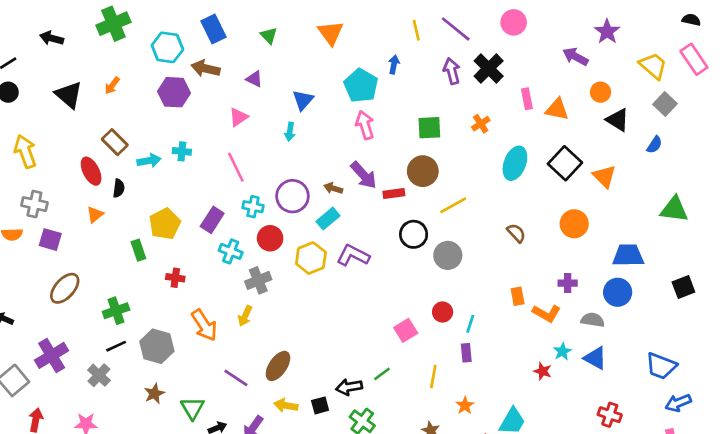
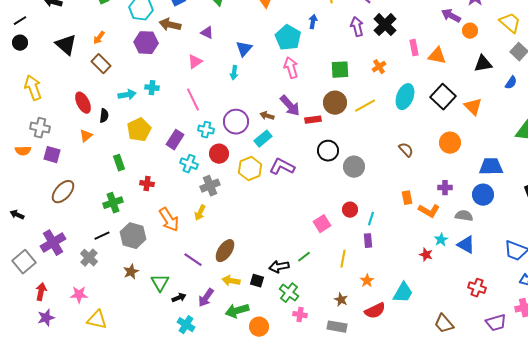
orange circle: (601, 92) -> (470, 31), moved
black triangle: (618, 120) -> (483, 64), turned -42
brown rectangle: (115, 142) -> (101, 64), moved
yellow line: (453, 205) -> (365, 106), moved
yellow pentagon: (165, 224) -> (139, 130), moved
green cross: (116, 311) -> (113, 203), moved
black square: (320, 405) -> (257, 281), turned 32

